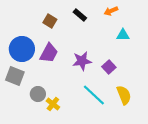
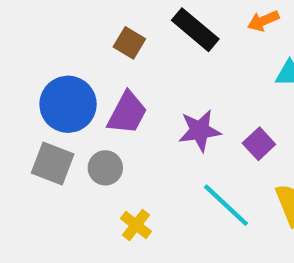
black rectangle: (80, 15) -> (195, 30), size x1.5
gray circle: (38, 94) -> (105, 168), moved

